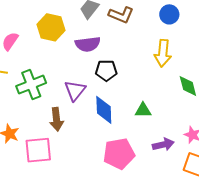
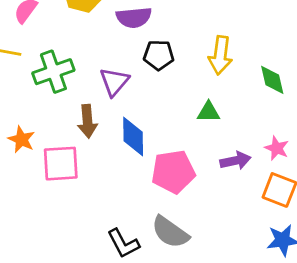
yellow arrow: (163, 53) -> (220, 55), moved
blue diamond: (104, 110) -> (133, 136), moved

